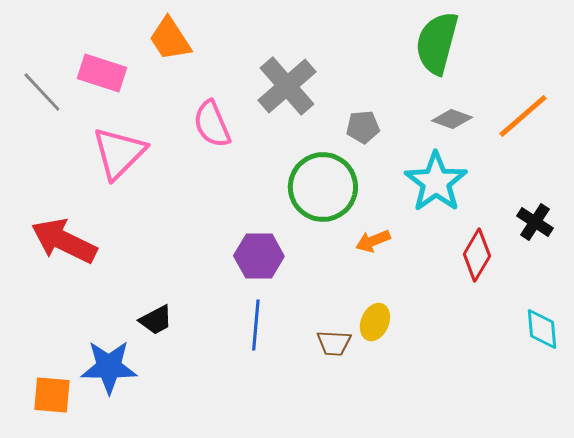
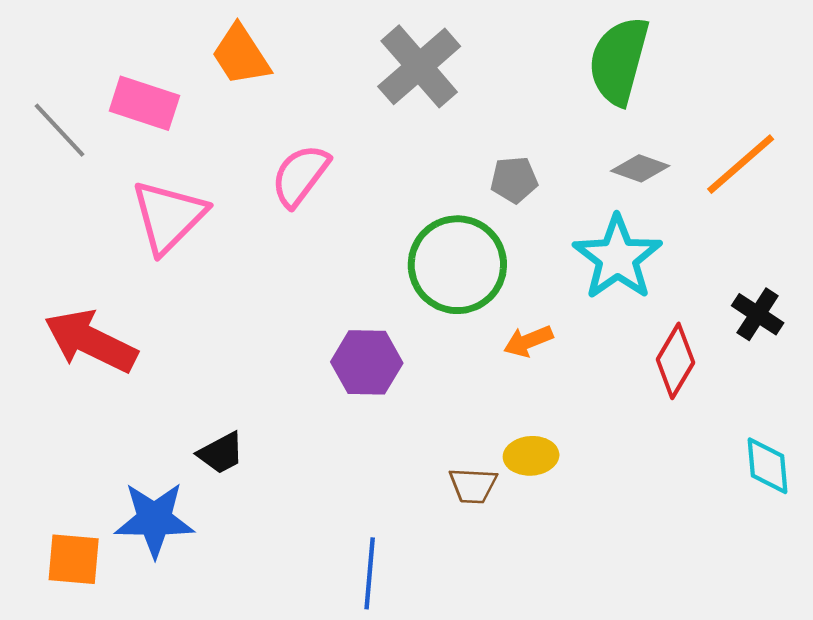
gray cross: (287, 86) -> (419, 66), moved
pink semicircle: (212, 124) -> (300, 175), turned 60
yellow ellipse: (375, 322) -> (531, 456), turned 63
blue line: (256, 325) -> (370, 573), moved

